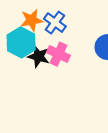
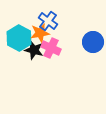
orange star: (32, 20) -> (40, 33), moved

